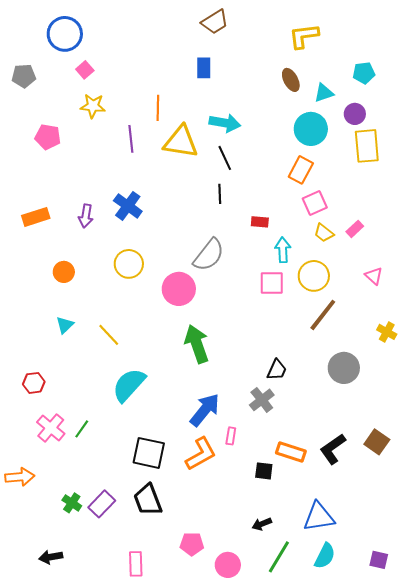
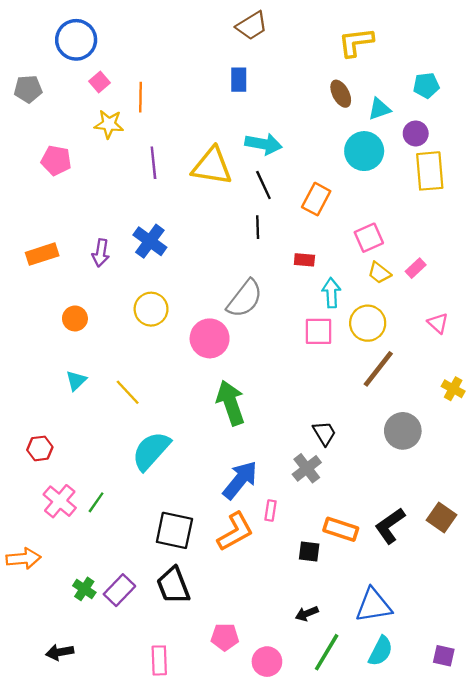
orange line: (158, 108) -> (141, 97), moved
orange rectangle: (301, 170) -> (316, 199), moved
black trapezoid: (277, 370) -> (324, 433), turned -55

